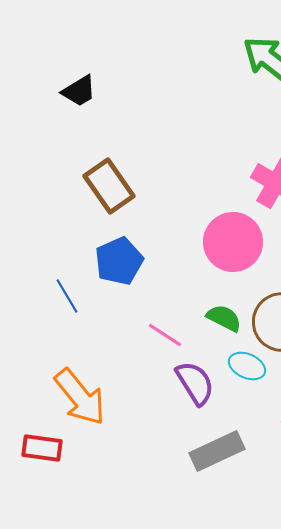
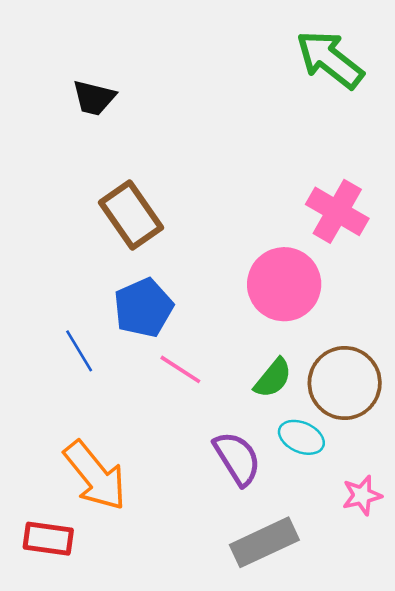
black trapezoid: (79, 91) -> (94, 98), turned 45
green semicircle: (224, 318) -> (273, 378), turned 102
pink line: (165, 335) -> (180, 369), moved

